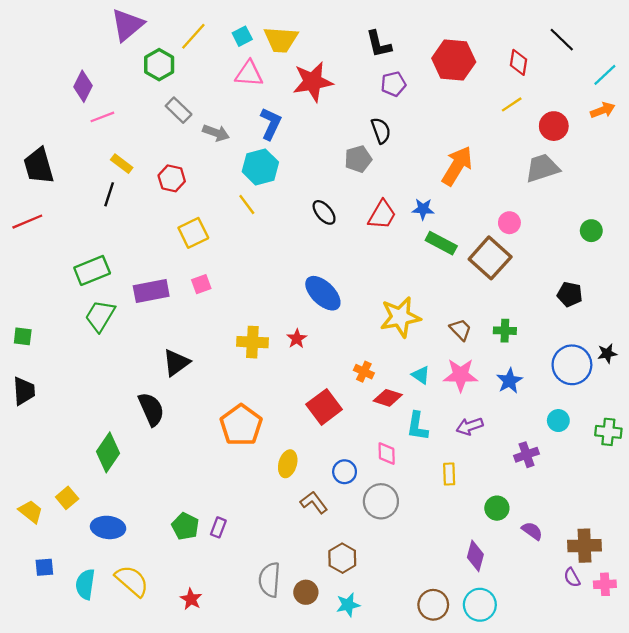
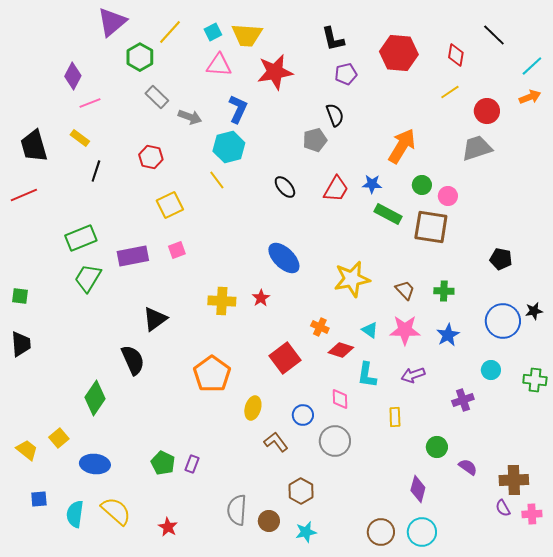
yellow rectangle: (122, 164) -> (80, 138), moved
green circle: (591, 231) -> (422, 185), moved
brown square: (490, 258) -> (431, 227), turned -33

